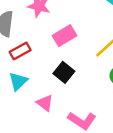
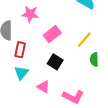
red rectangle: (20, 51) -> (20, 50), turned -42

